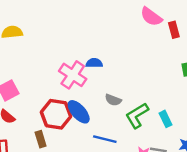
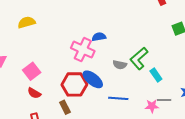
green L-shape: (137, 115) -> (139, 59), moved
cyan rectangle: (166, 119) -> (156, 75), moved

